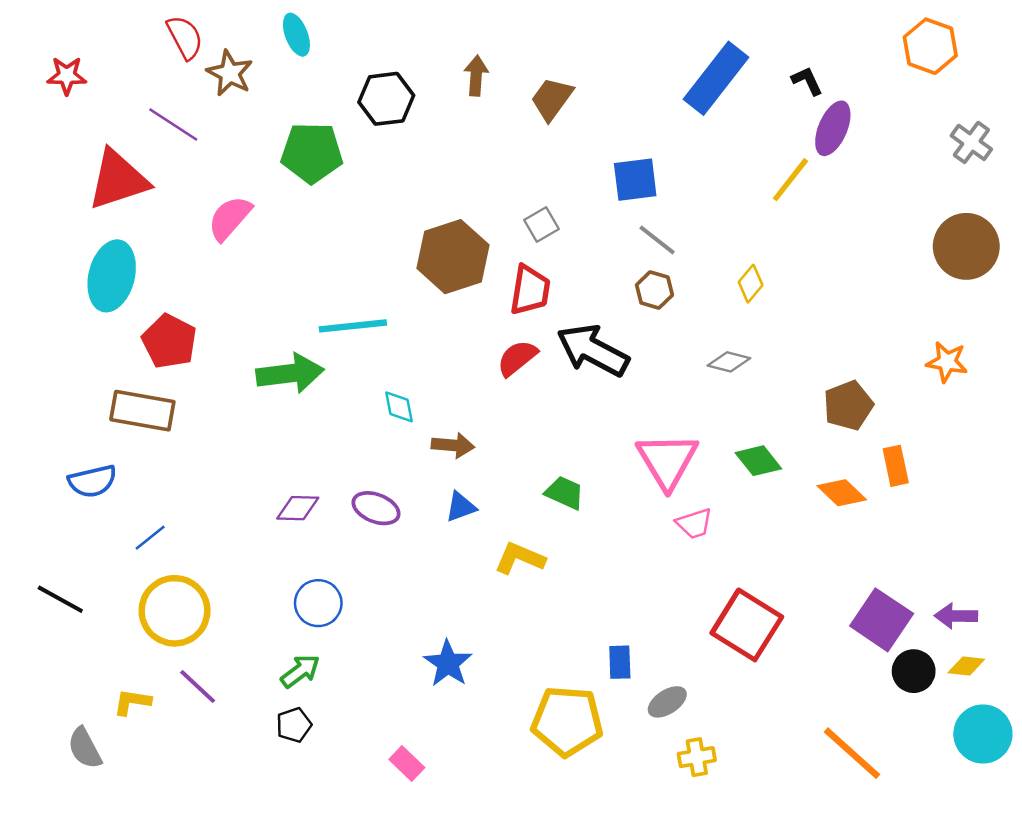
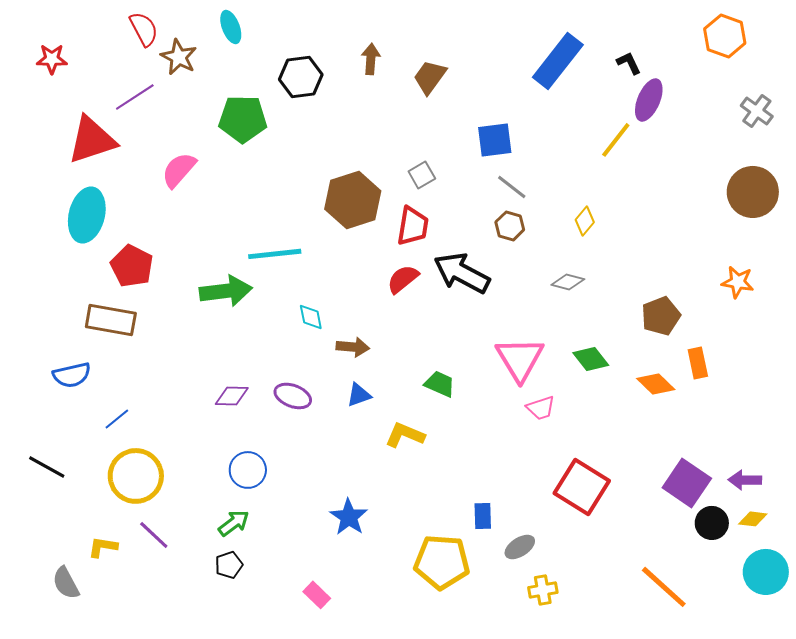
purple line: (173, 124) -> (135, 97), turned -66

